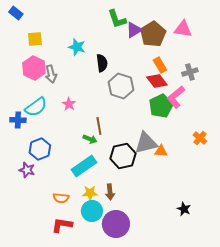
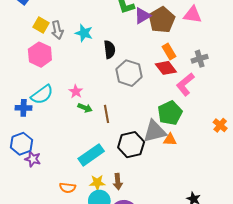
yellow square: (35, 39) -> (41, 25), turned 35
gray arrow: (51, 74) -> (57, 30), moved
green pentagon: (161, 106) -> (170, 113), moved
orange cross: (200, 138) -> (220, 125), moved
green arrow: (90, 139) -> (85, 108), moved
blue hexagon: (40, 149) -> (22, 144), moved

